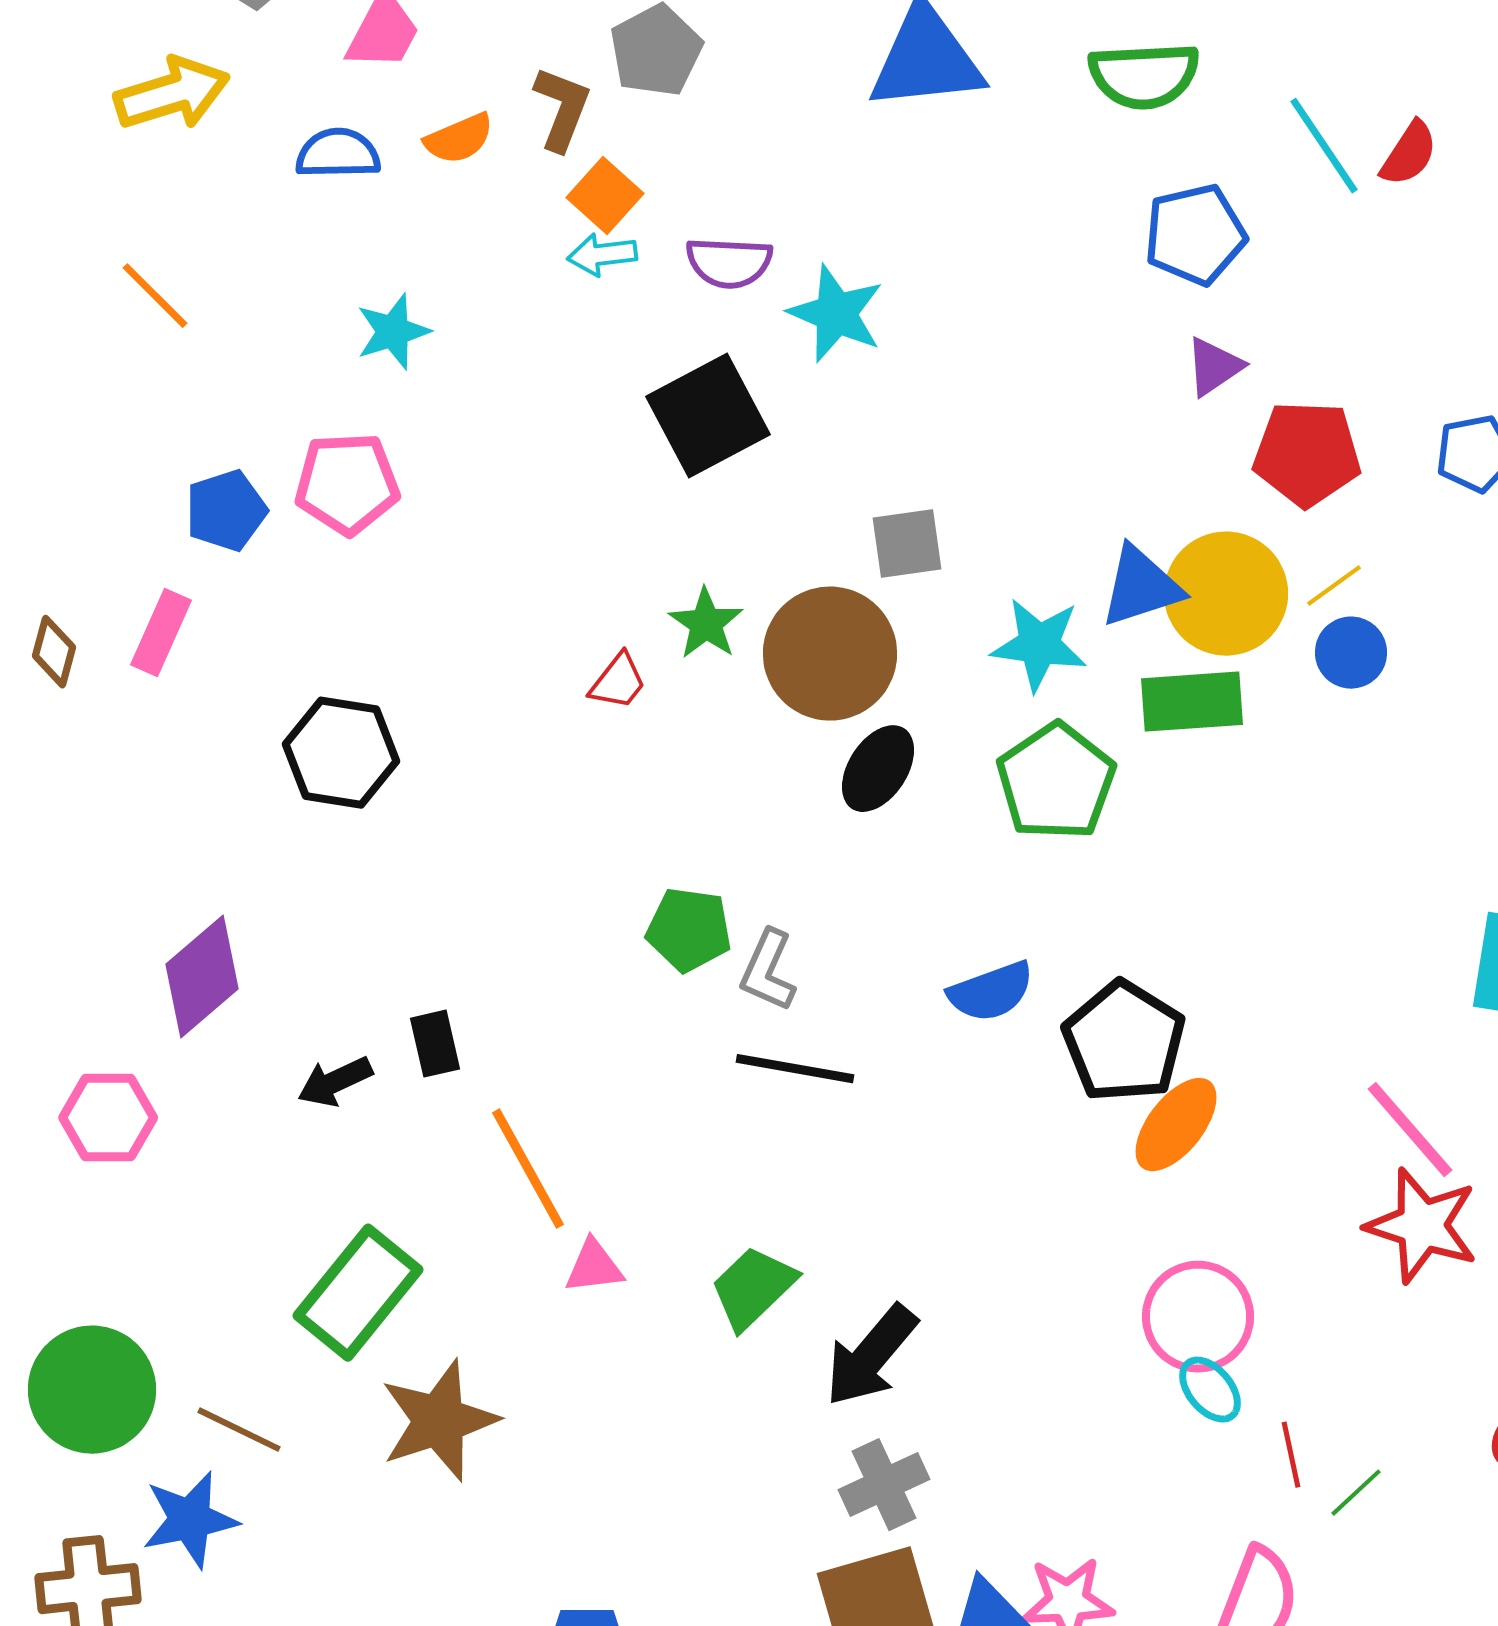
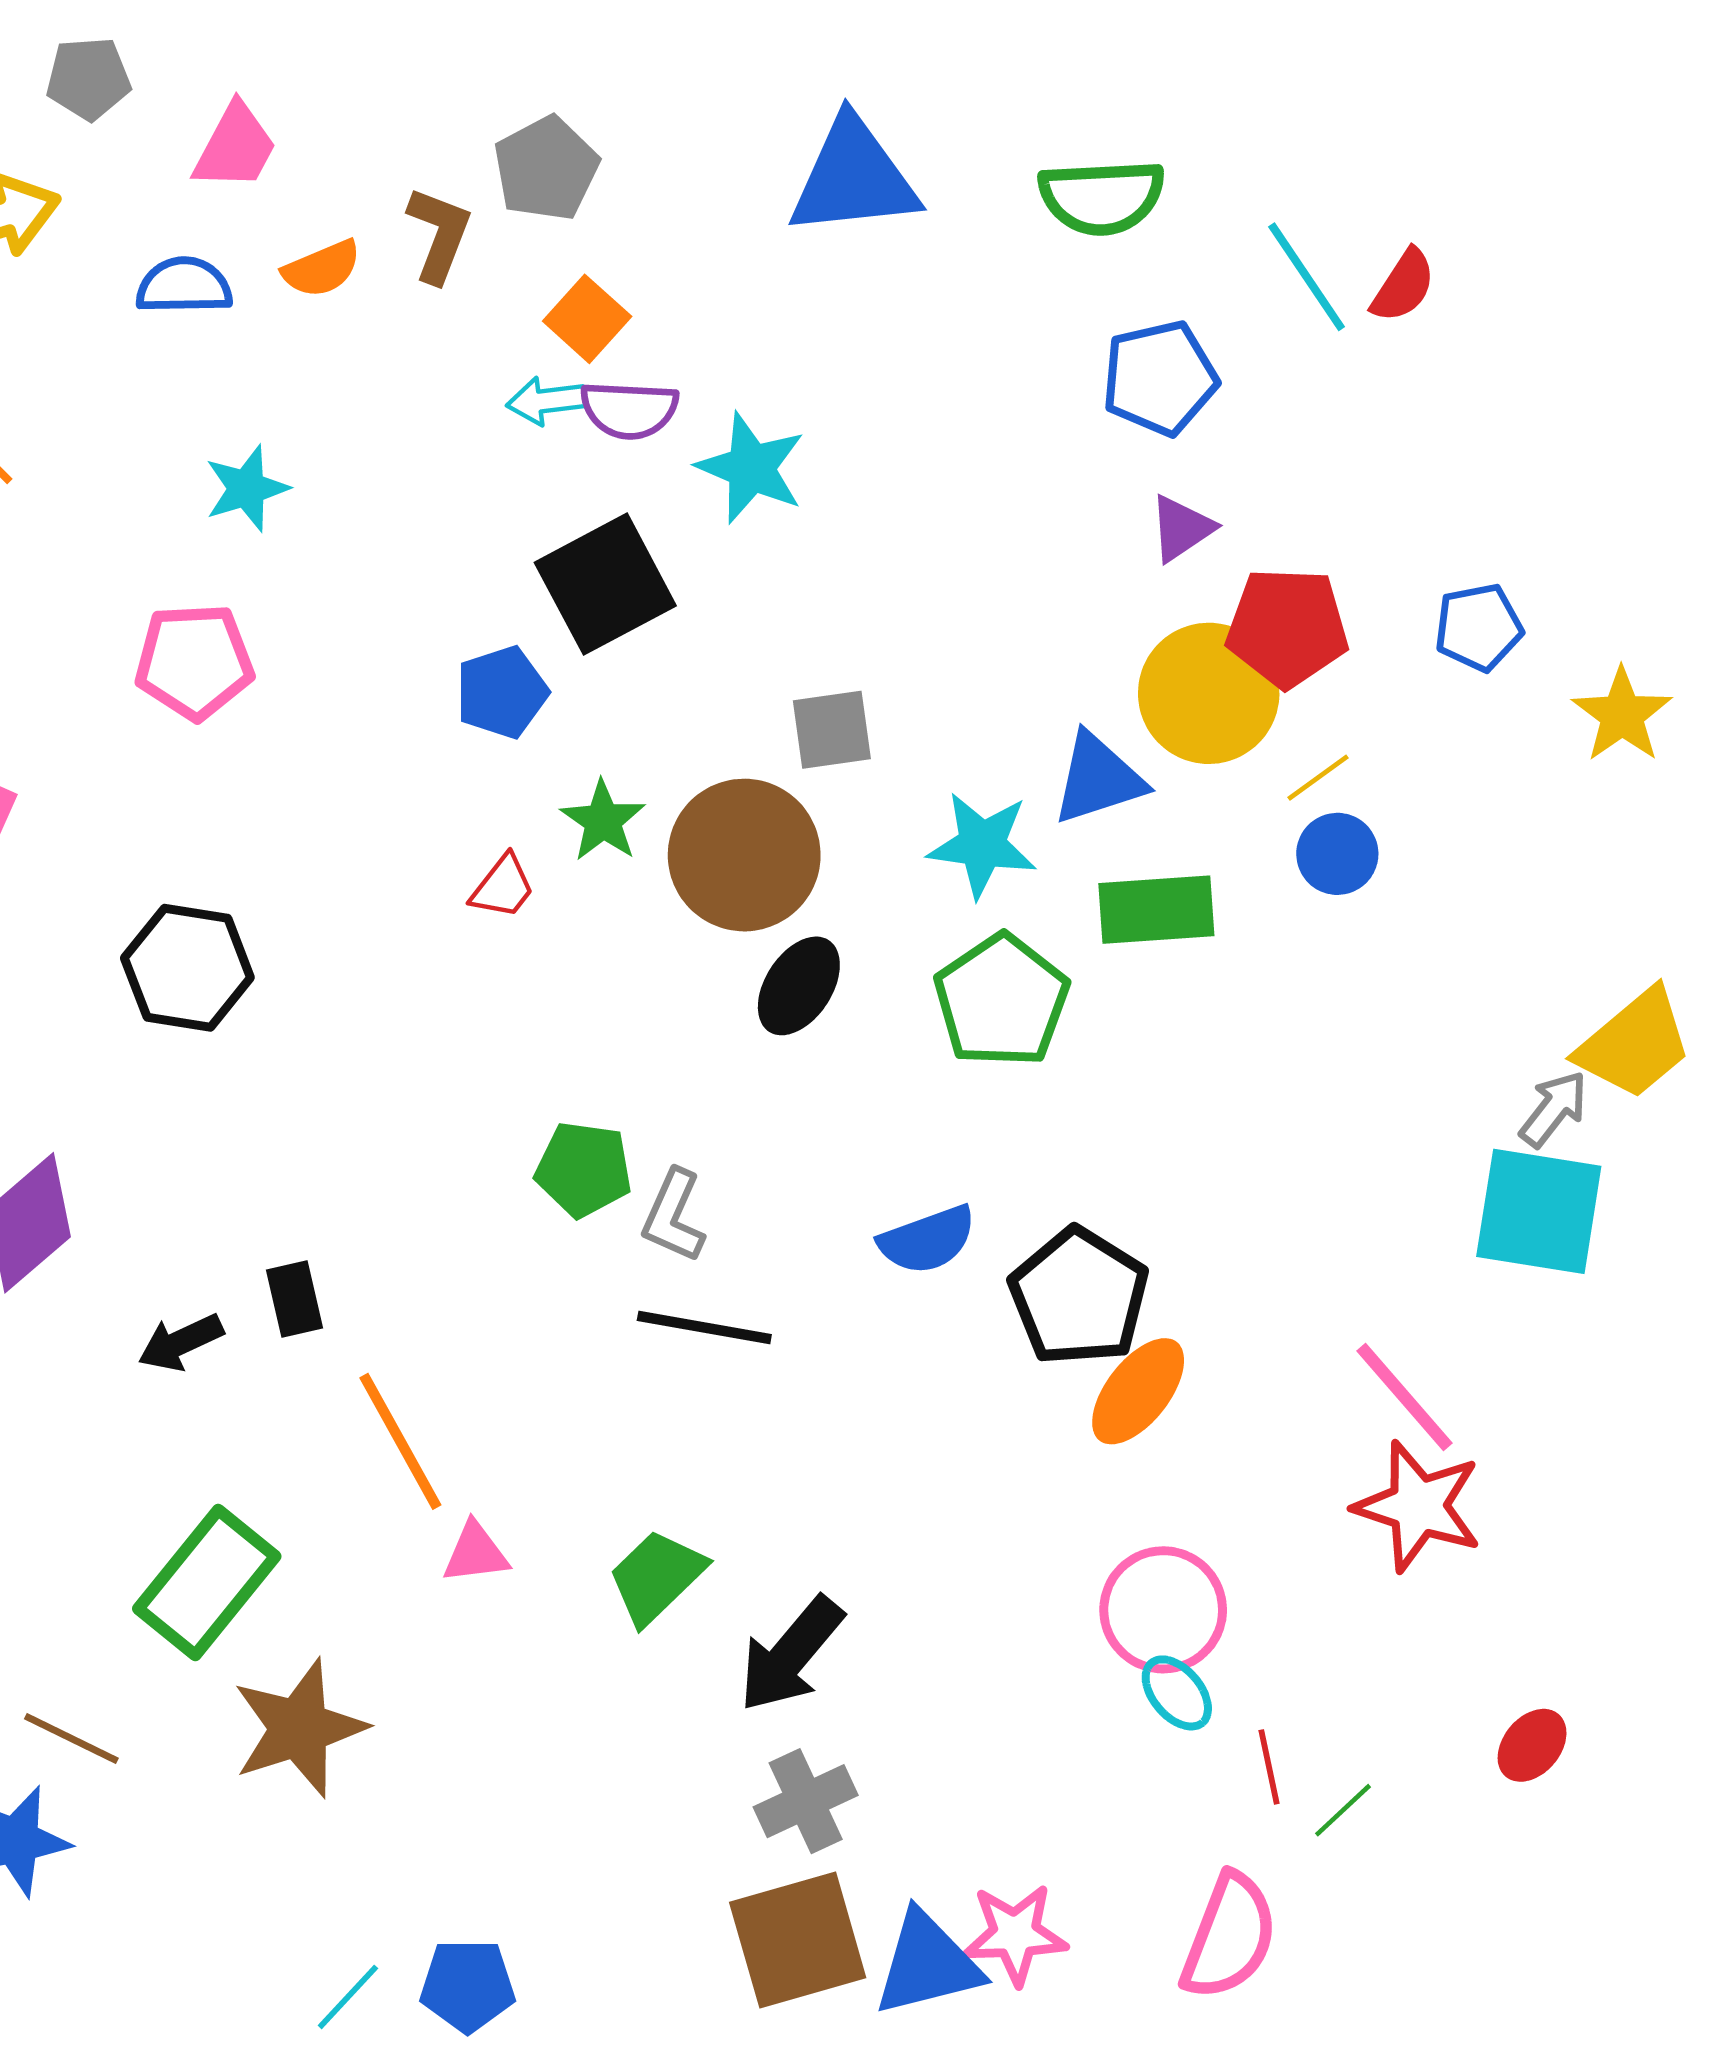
orange square: (605, 196) -> (587, 319), moved
cyan arrow: (602, 255) -> (546, 401), moved
blue pentagon: (226, 511) -> (502, 692), moved
yellow circle: (1226, 594) -> (1209, 693), moved

